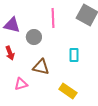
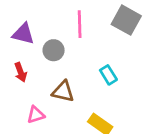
cyan rectangle: (74, 55) -> (108, 75), turned -32

